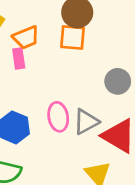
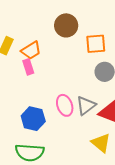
orange square: (72, 38) -> (96, 44), moved

